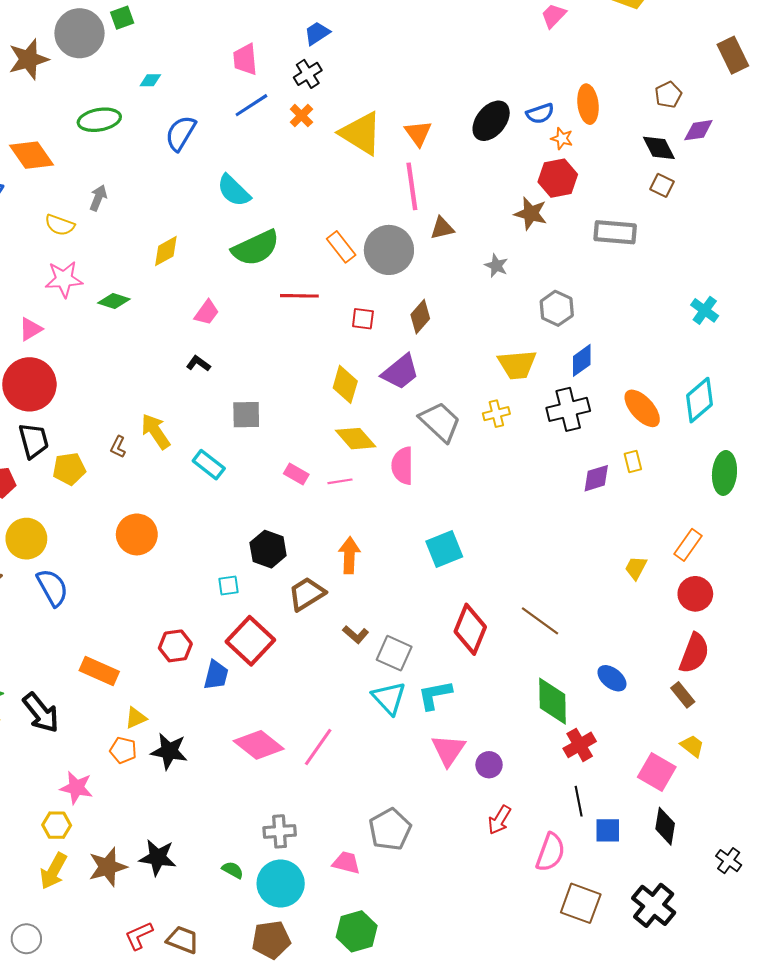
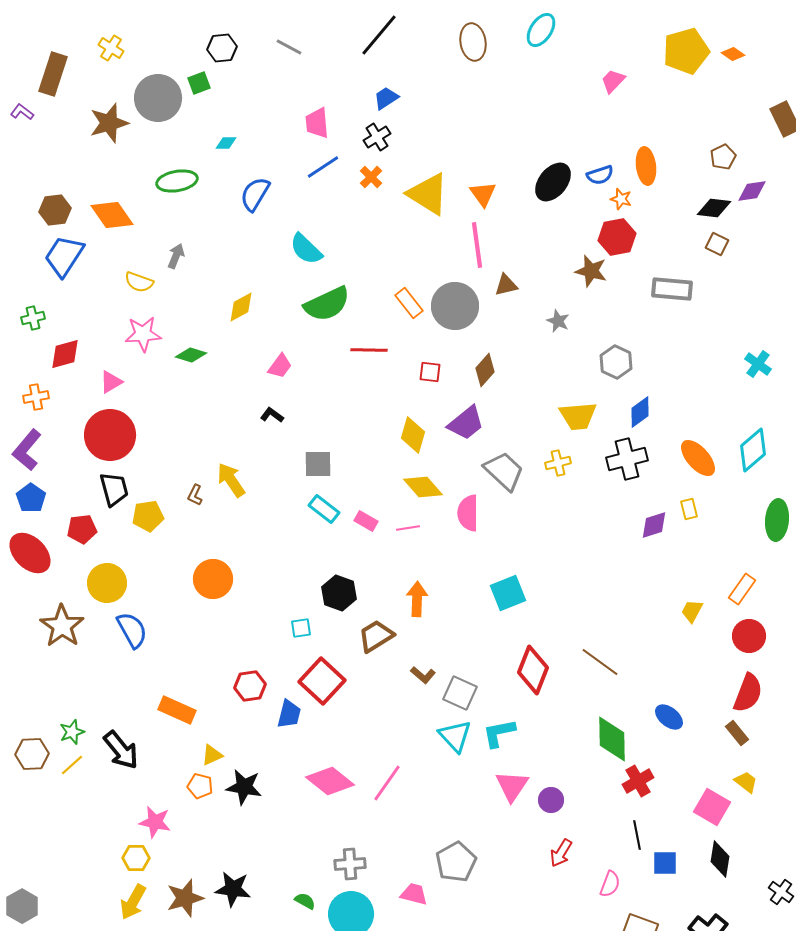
black diamond: (659, 148) -> (714, 208), turned -56
cyan rectangle: (209, 465) -> (324, 509), moved
pink semicircle: (550, 852) -> (610, 884), size x0.7

